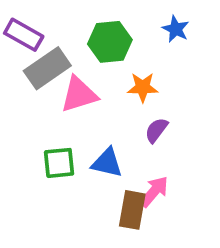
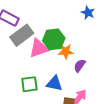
green hexagon: (110, 42) -> (54, 39), moved
orange star: (143, 87) -> (66, 51), moved

